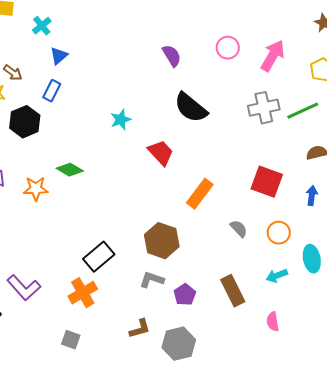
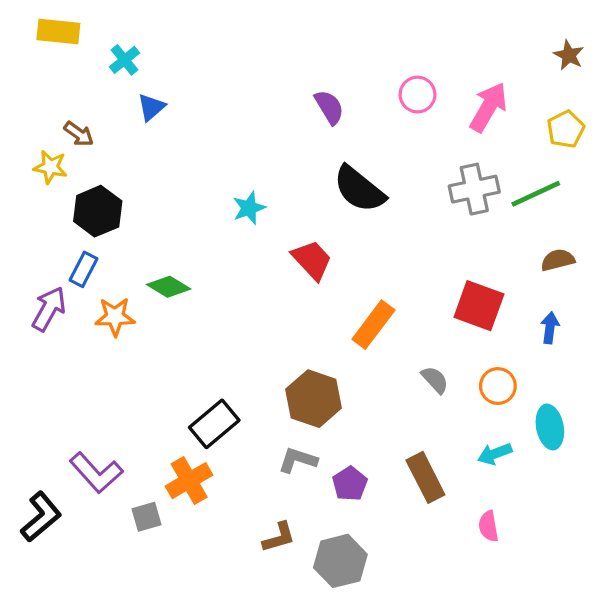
blue rectangle: (52, 91) -> (84, 269), moved
gray square: (71, 340) -> (147, 517), moved, turned -36

